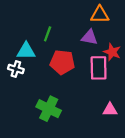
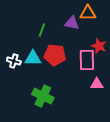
purple triangle: (90, 37) -> (72, 23), moved
cyan triangle: (26, 51) -> (33, 58), moved
pink triangle: (110, 110) -> (97, 84), moved

